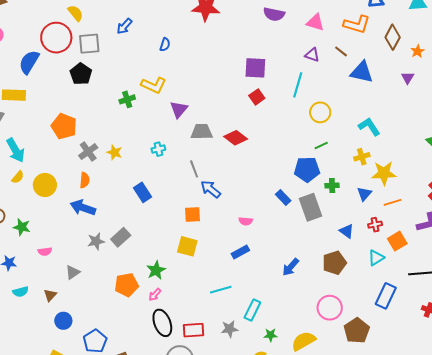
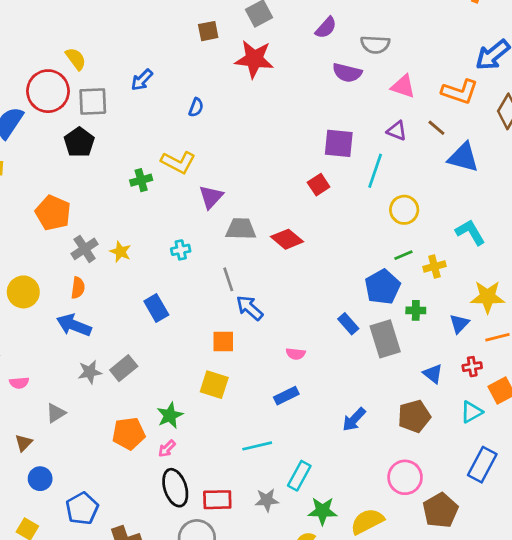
purple square: (255, 68) -> (339, 143), moved
yellow cross: (362, 157) -> (434, 267), moved
blue pentagon: (307, 169) -> (382, 287), turned -30
green star: (271, 335) -> (322, 511), size x1.5

